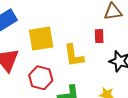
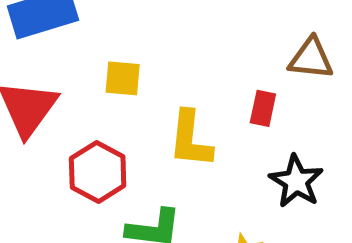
yellow square: (41, 39) -> (123, 78), size x0.6

